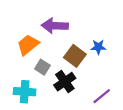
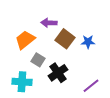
purple arrow: (55, 26) -> (49, 23), size x0.7
brown square: (75, 56) -> (65, 39), moved

